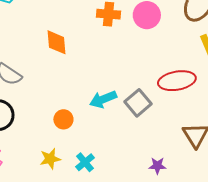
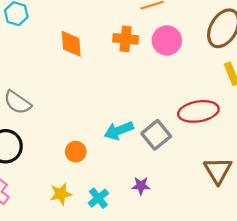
orange diamond: (56, 42) -> (71, 44), moved
purple star: (157, 166) -> (141, 186), moved

